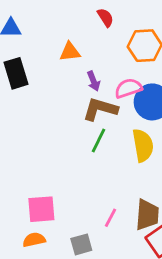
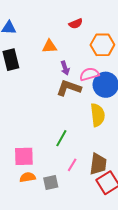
red semicircle: (105, 18) -> (76, 24), turned 96
green line: (98, 141) -> (61, 138), moved
orange semicircle: (34, 240) -> (28, 177), moved

